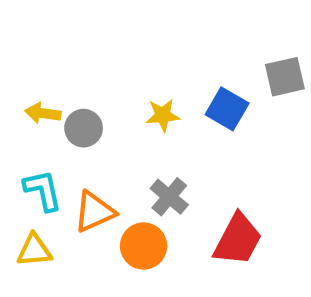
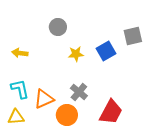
blue square: (227, 109) -> (106, 51), turned 30
gray circle: (84, 128) -> (58, 27), moved

